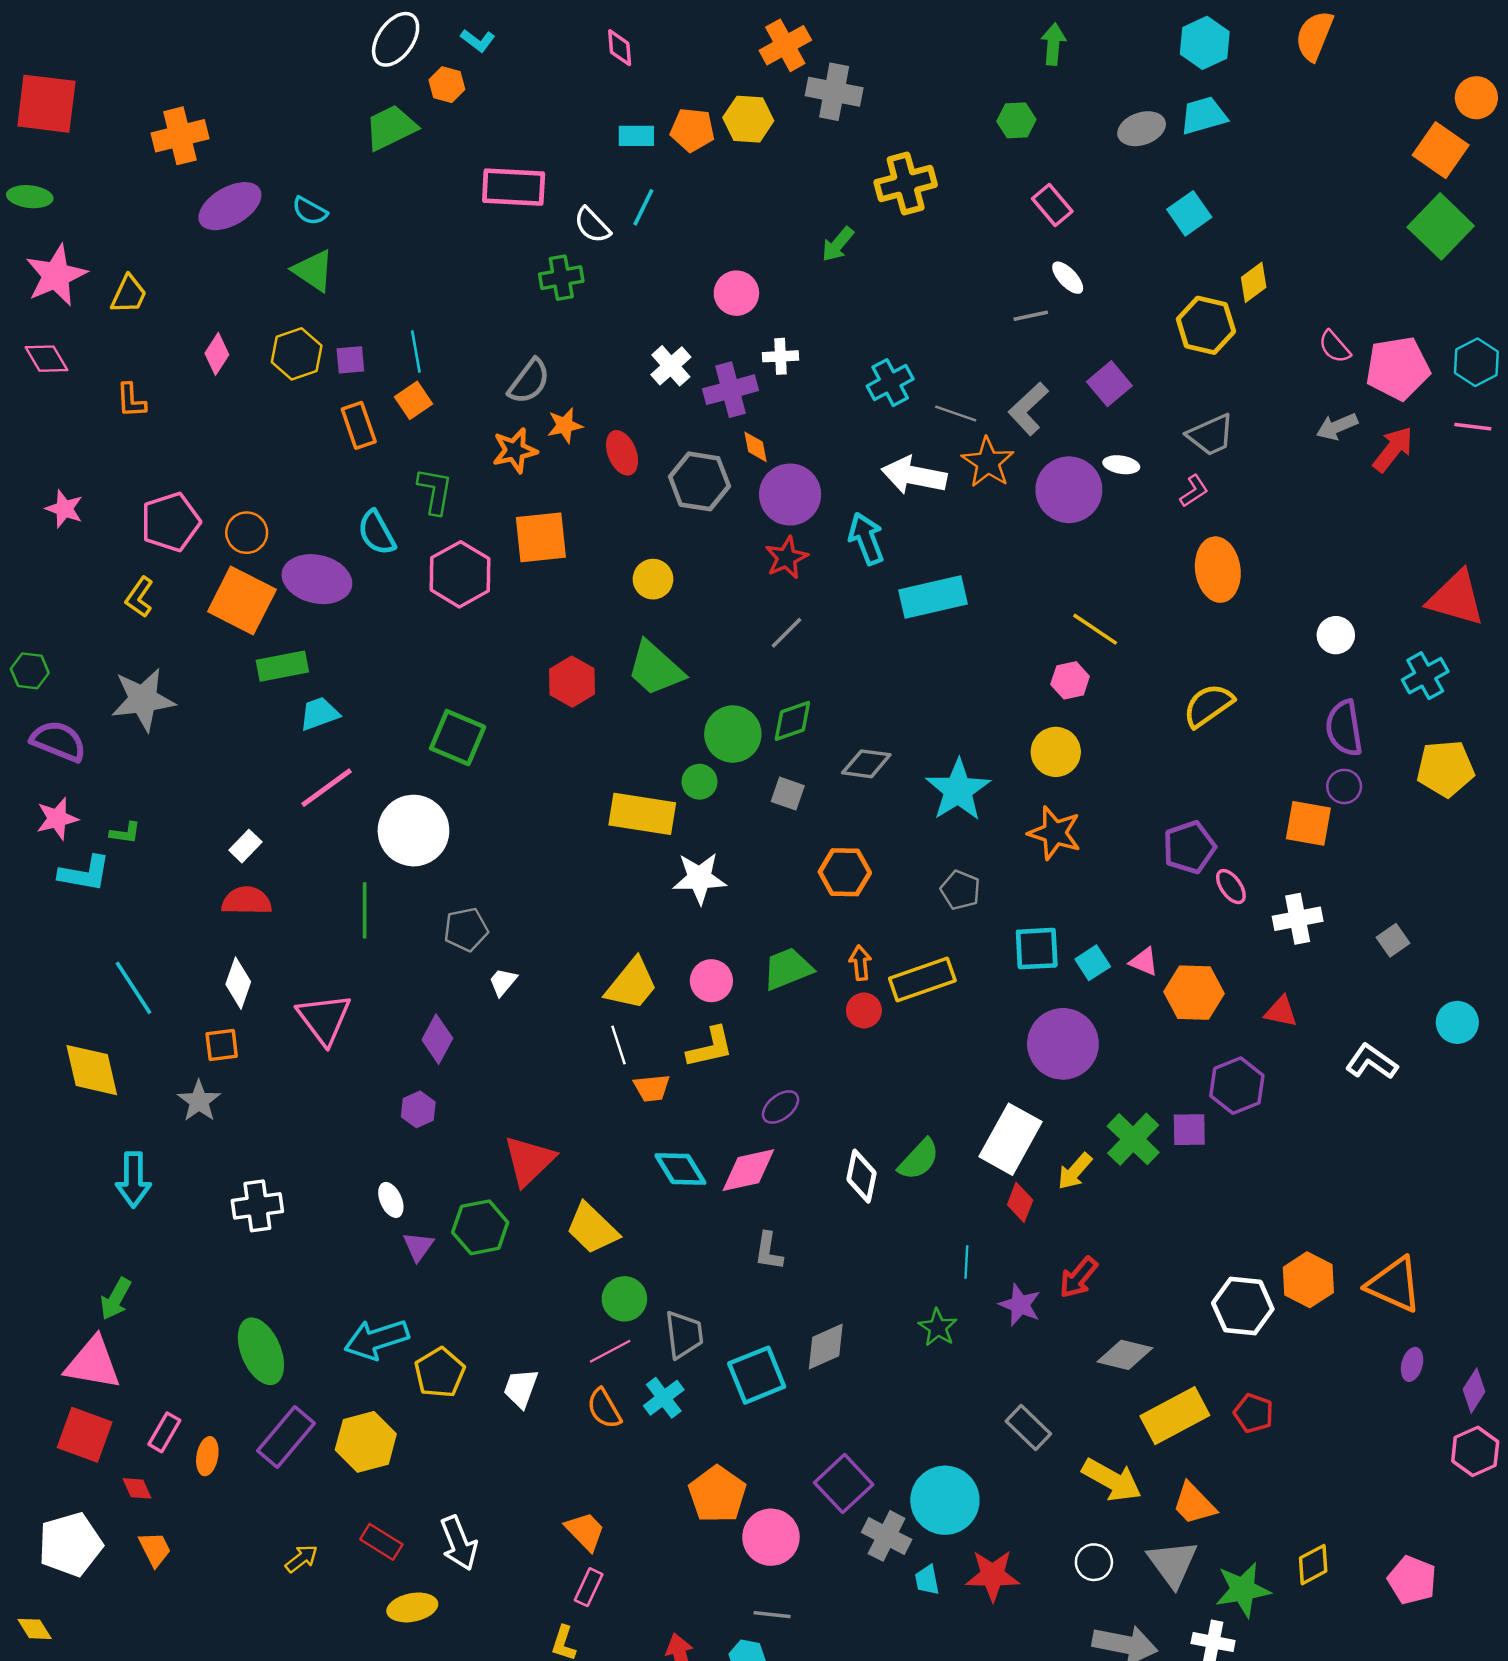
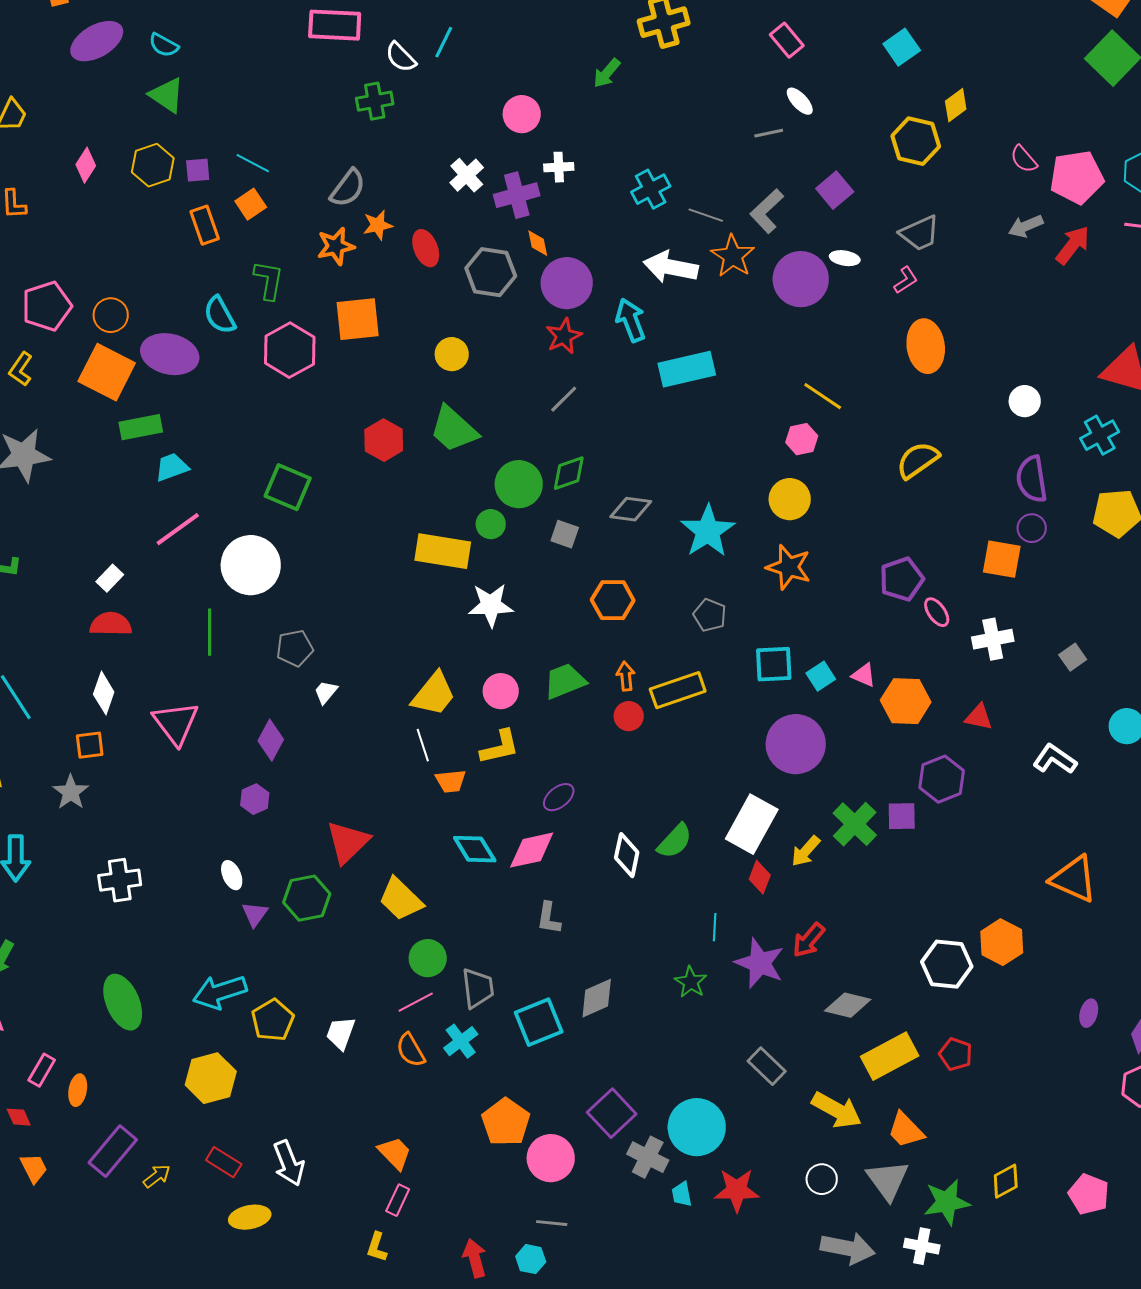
cyan line: (416, 352) -> (253, 163), turned -52
orange triangle: (1394, 1285) -> (1074, 879), moved
purple star: (1020, 1305) -> (760, 963), size x1.4
purple rectangle: (286, 1437) -> (113, 1151), moved

